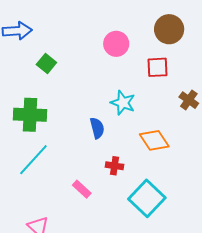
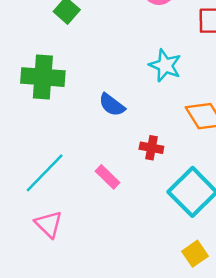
blue semicircle: (97, 128) -> (112, 105), moved, turned 140
cyan line: (33, 160) -> (45, 173), moved

